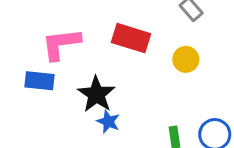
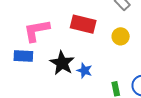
blue star: (108, 122) -> (84, 71), moved

